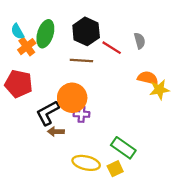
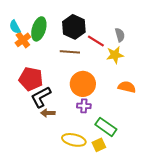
orange semicircle: (148, 78) -> (127, 87), moved
red pentagon: (19, 84) -> (31, 79), moved
yellow star: (159, 90) -> (115, 55), moved
orange circle: (72, 98) -> (83, 84), moved
purple cross: (81, 114) -> (84, 106), moved

